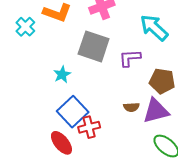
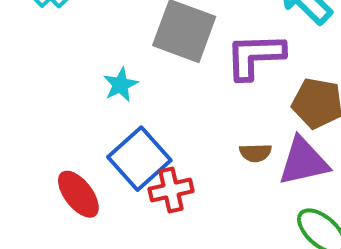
purple L-shape: (130, 58) -> (255, 56), size x1.4
red ellipse: (61, 143) -> (78, 194), moved

